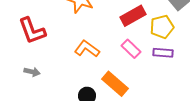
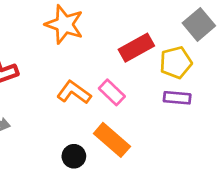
pink rectangle: (131, 49) -> (112, 92), moved

